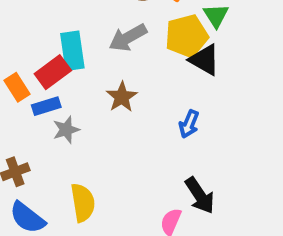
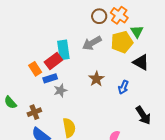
black triangle: (205, 60) -> (141, 62), moved
brown star: (122, 97) -> (96, 79), moved
black arrow: (200, 195) -> (143, 115), moved

